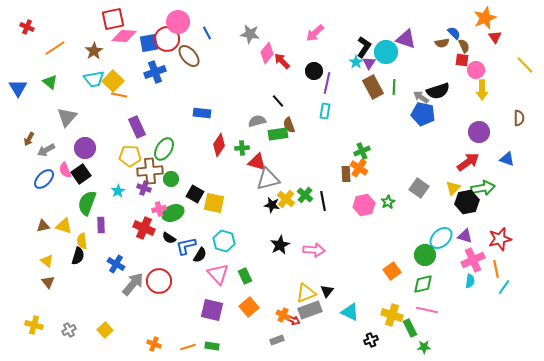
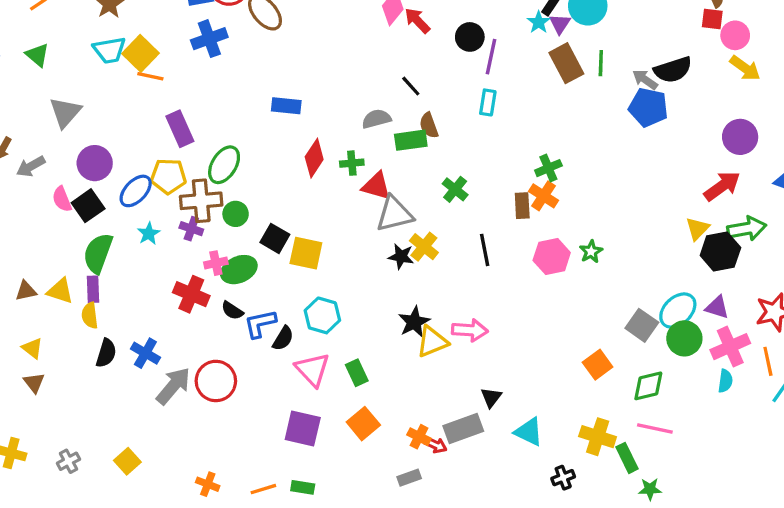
yellow arrow: (482, 90) -> (745, 68), turned -54
blue ellipse: (44, 179) -> (136, 191), moved
gray square: (419, 188) -> (642, 325), moved
green cross: (305, 195) -> (455, 189), moved
purple rectangle: (101, 225) -> (93, 289), moved
green circle: (425, 255) -> (684, 338), moved
black semicircle: (78, 256) -> (106, 353), moved
yellow triangle: (306, 293) -> (432, 342), moved

